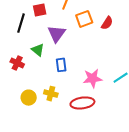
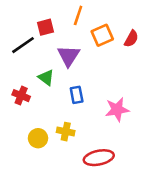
black line: (21, 23) -> (23, 45), turned 42
red ellipse: (82, 103) -> (99, 158), moved

